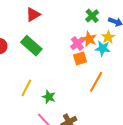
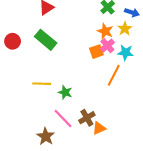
pink cross: (77, 44) -> (107, 46), moved
cyan star: (103, 48) -> (126, 52), moved
yellow line: (26, 88) -> (42, 84), turned 66

